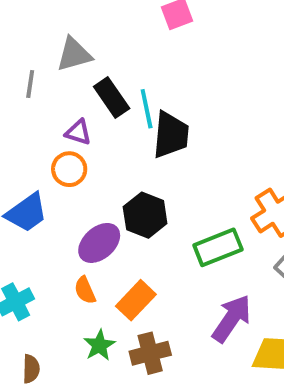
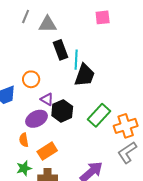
gray line: (30, 84) -> (26, 16), moved
purple triangle: (78, 132) -> (47, 99), moved
green rectangle: (218, 247) -> (99, 115), moved, turned -40

